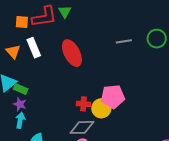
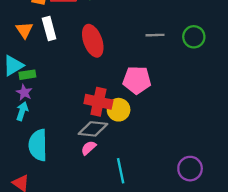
green rectangle: (21, 89) -> (27, 75), turned -40
pink pentagon: (113, 97) -> (137, 80), moved
red cross: (83, 104) -> (98, 102), size x1.6

